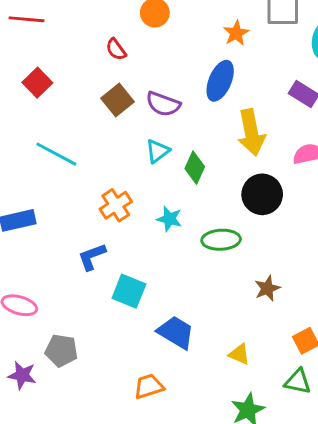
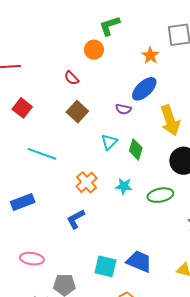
blue ellipse: (220, 81) -> (144, 89), turned 32
purple semicircle: (163, 104) -> (123, 109), moved, size x0.7
cyan square: (129, 291) -> (105, 266), moved

